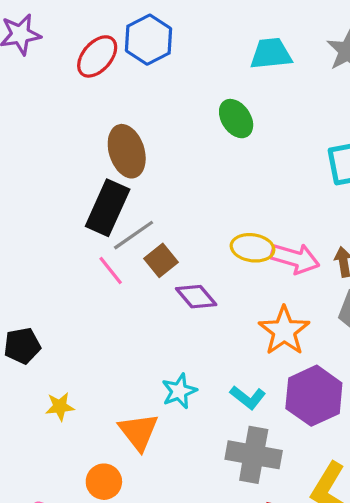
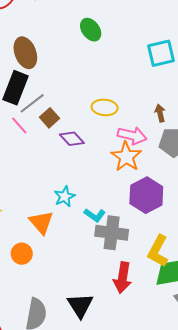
pink arrow: (295, 258) -> (132, 136), moved
cyan L-shape: (248, 397) -> (95, 215), moved

